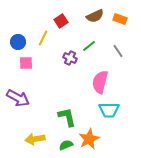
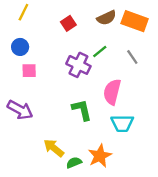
orange rectangle: (120, 19) -> (135, 21), size x1.6
yellow line: (43, 38) -> (23, 12), moved
purple cross: (70, 58) -> (78, 65), size x1.5
green L-shape: (67, 117) -> (82, 110), moved
yellow arrow: (35, 139) -> (54, 148), moved, turned 48

